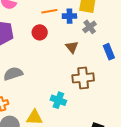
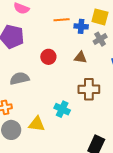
red circle: (40, 32) -> (48, 57), moved
brown triangle: (72, 47) -> (80, 57), turned -48

